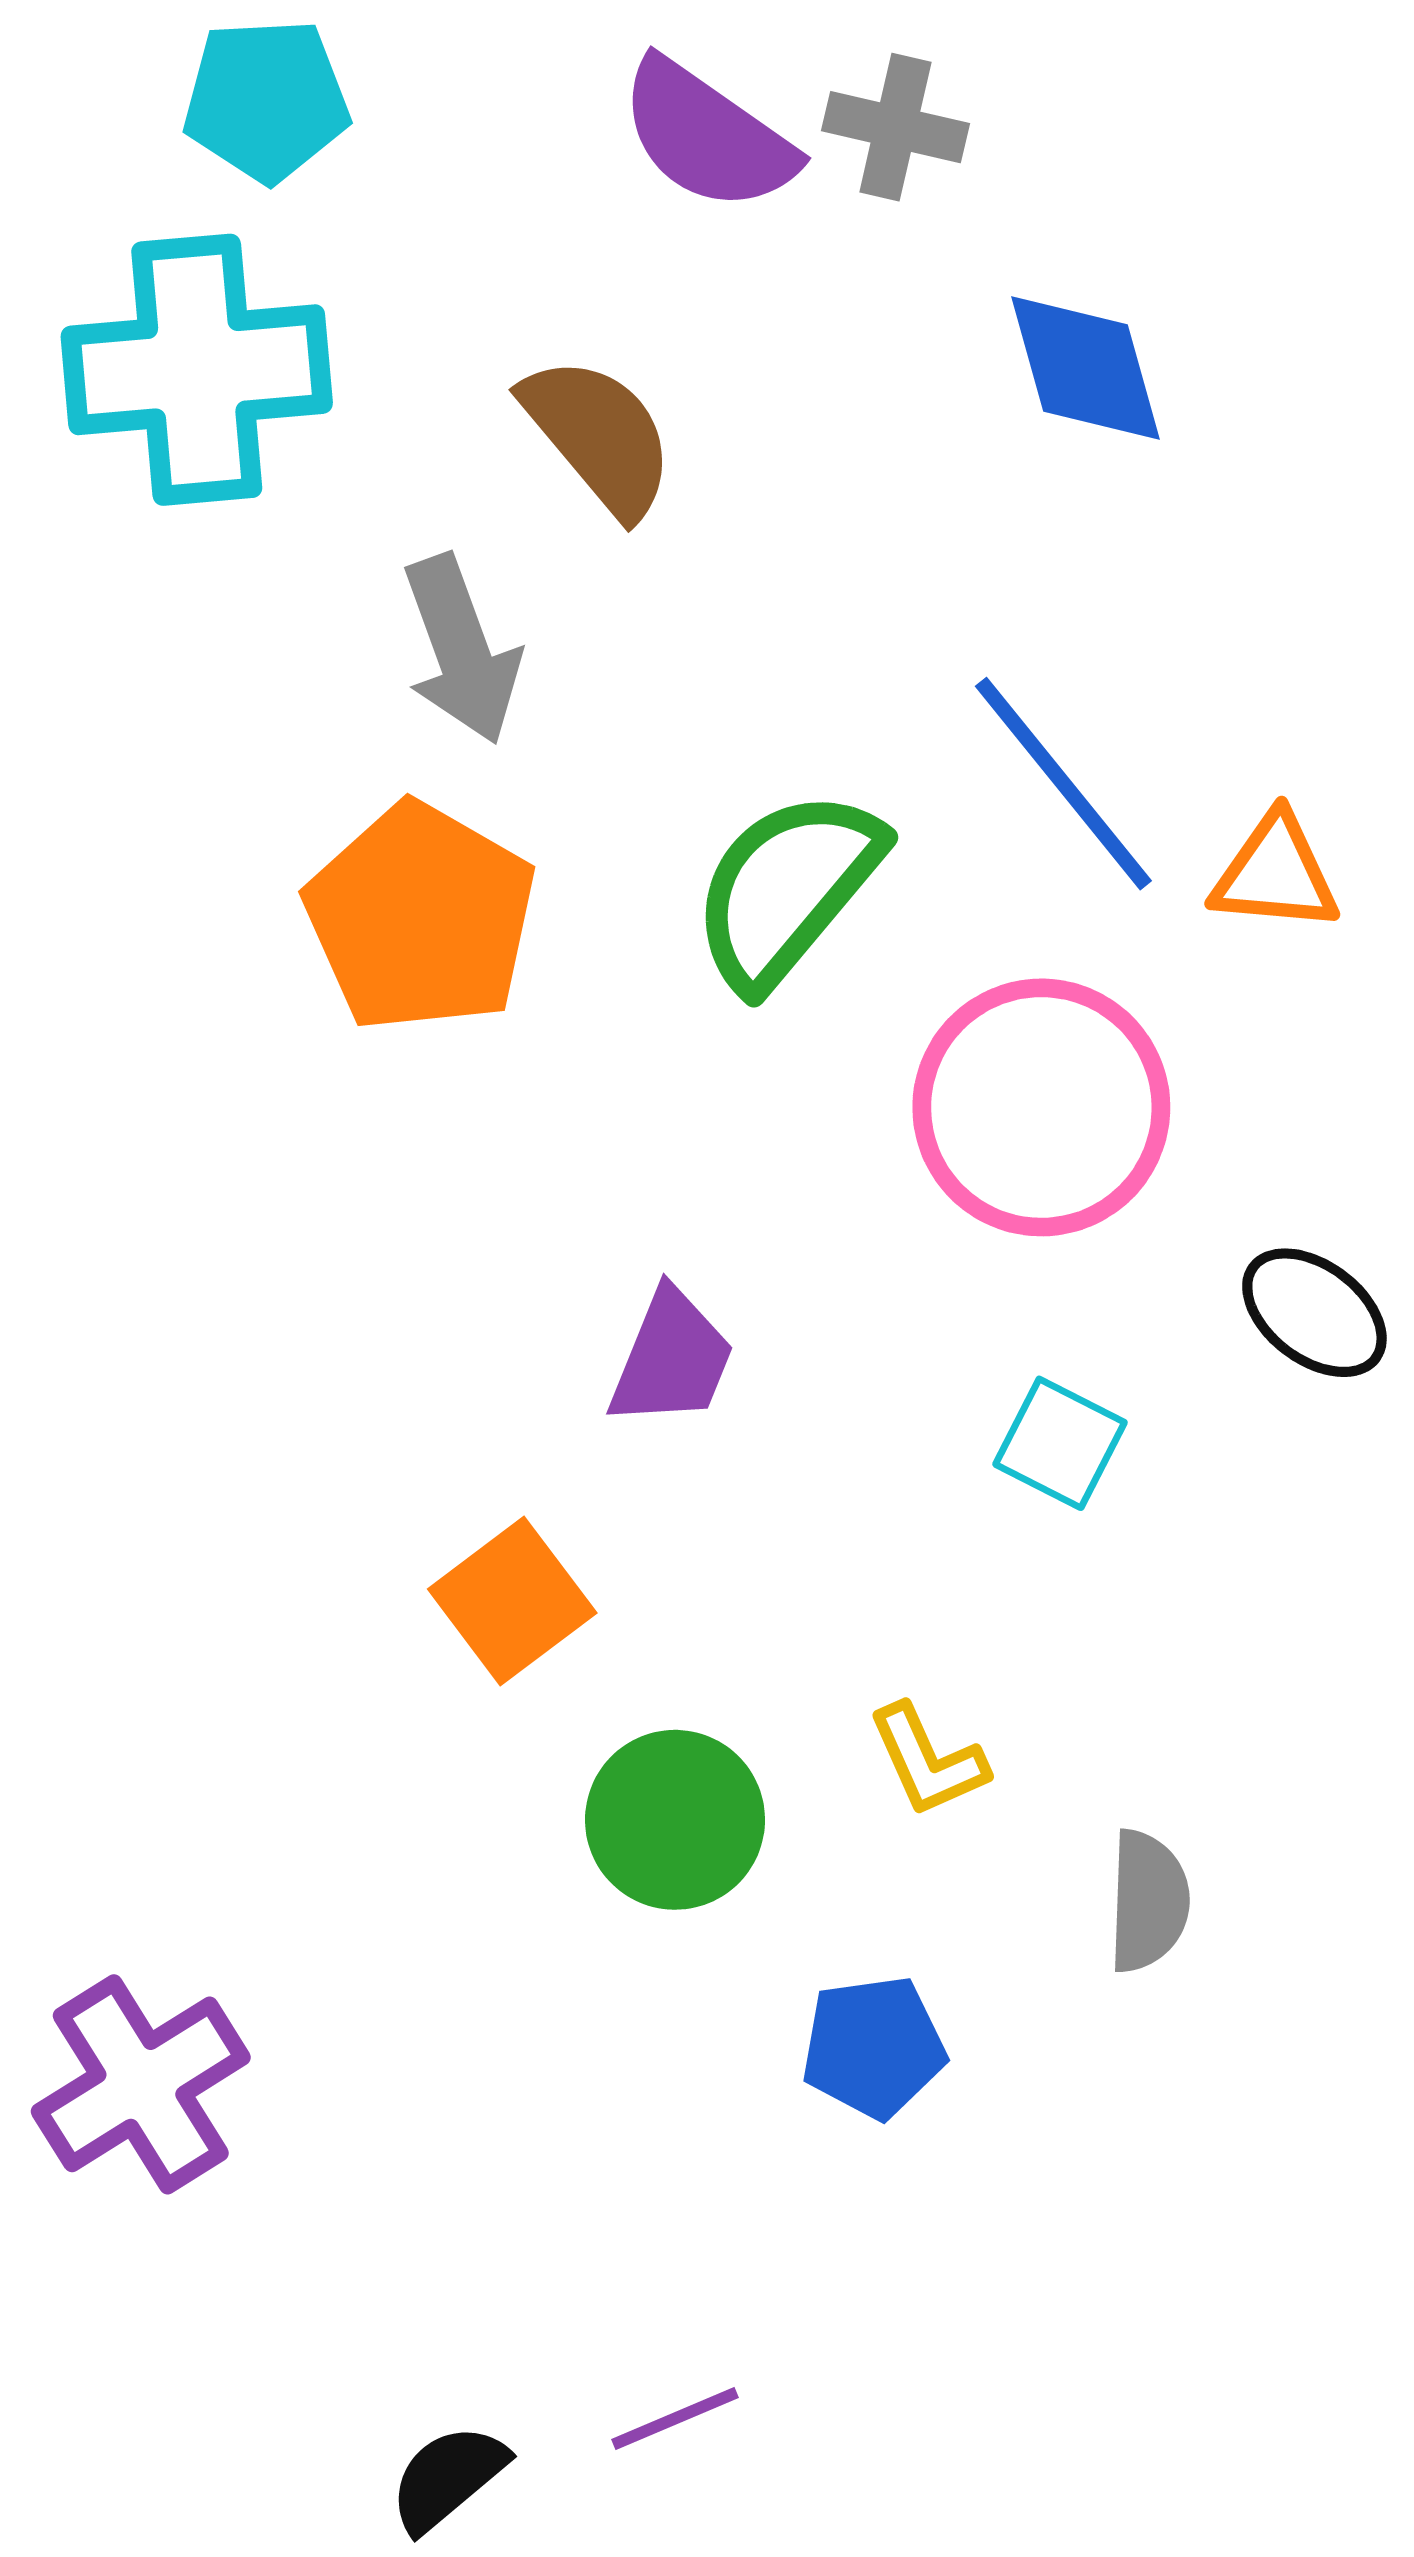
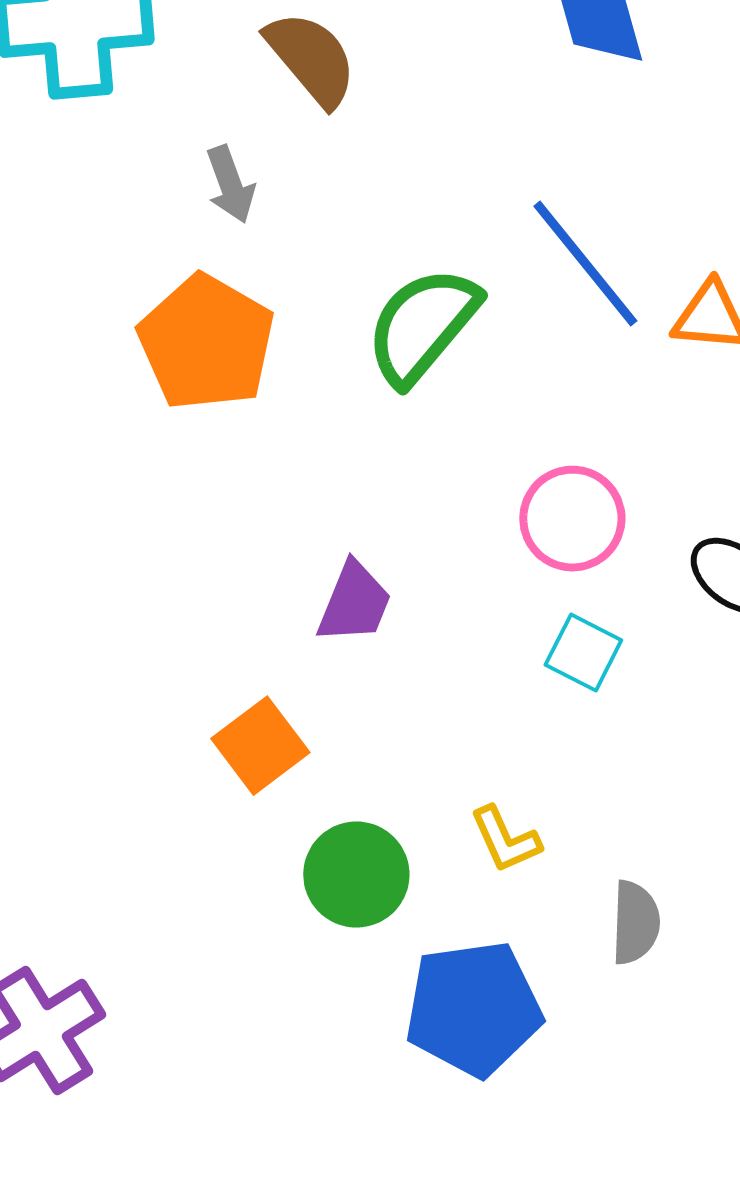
gray arrow: (461, 650) -> (230, 185), size x0.7
pink circle: (1041, 1107) -> (572, 519), moved, size x0.7
blue pentagon: (873, 2047) -> (473, 1009), size x1.6

